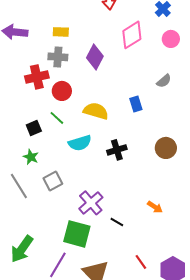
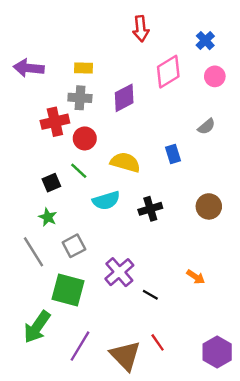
purple diamond: (95, 57) -> (124, 98), turned 35
green square: (77, 234) -> (68, 290), moved
red line: (141, 262) -> (158, 342), moved

